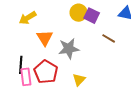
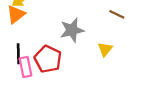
orange triangle: (45, 38) -> (16, 14), moved, turned 30
yellow triangle: (79, 80) -> (105, 49), moved

